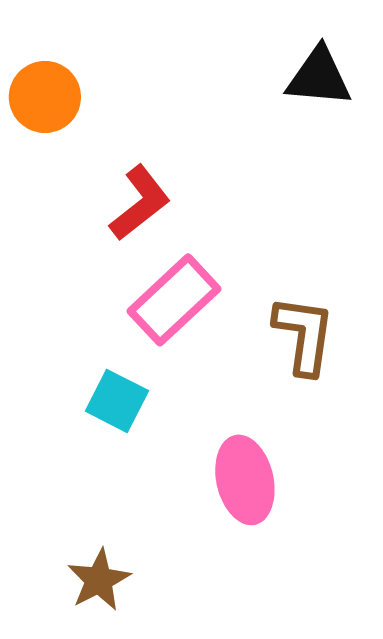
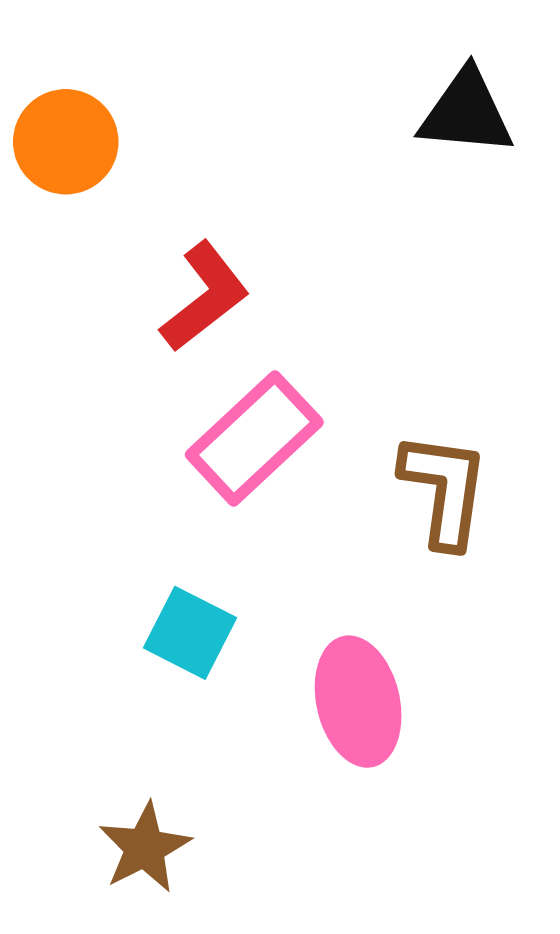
cyan square: (117, 401) -> (190, 633), moved

